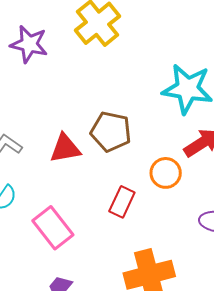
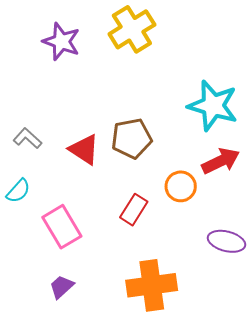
brown pentagon: (111, 131) -> (132, 138), turned -30
red triangle: (65, 148) -> (84, 150), turned 36

